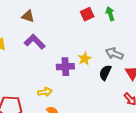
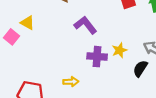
purple L-shape: (35, 42) -> (85, 25), moved

